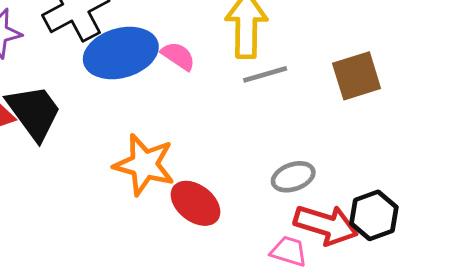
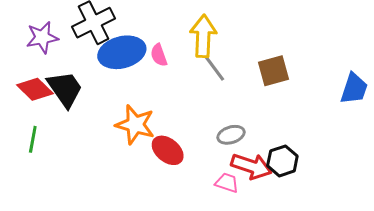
pink semicircle: (178, 56) -> (159, 55), turned -145
gray line: (265, 74) -> (214, 68), turned 68

